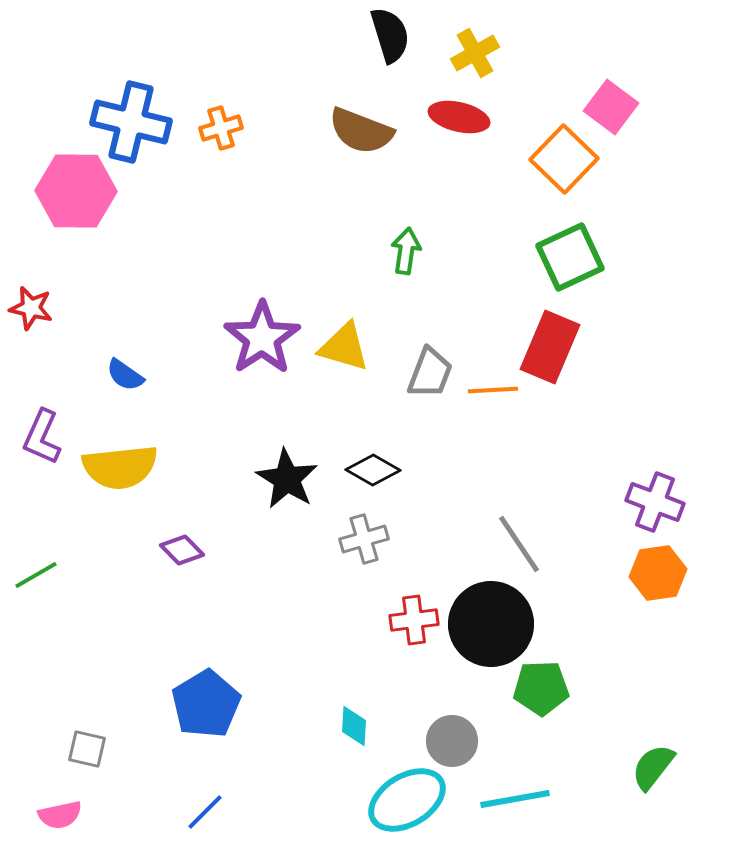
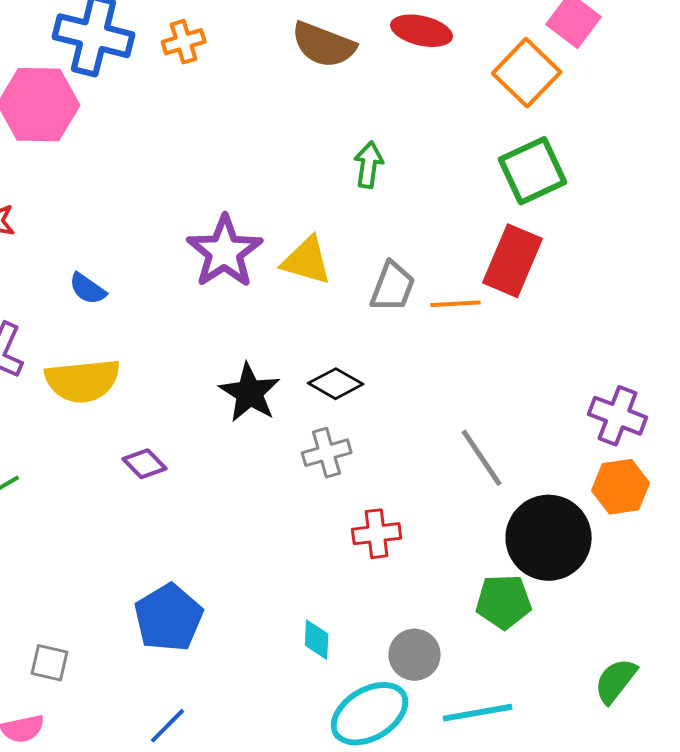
black circle: (491, 624) -> (549, 538), moved

